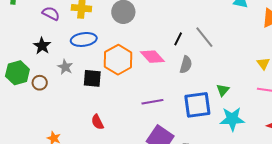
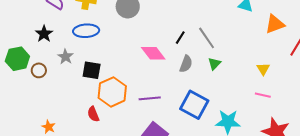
orange hexagon: (118, 60) -> (112, 92), moved
green triangle: (223, 90) -> (214, 64), moved
blue square: (197, 105) -> (194, 105), turned 32

